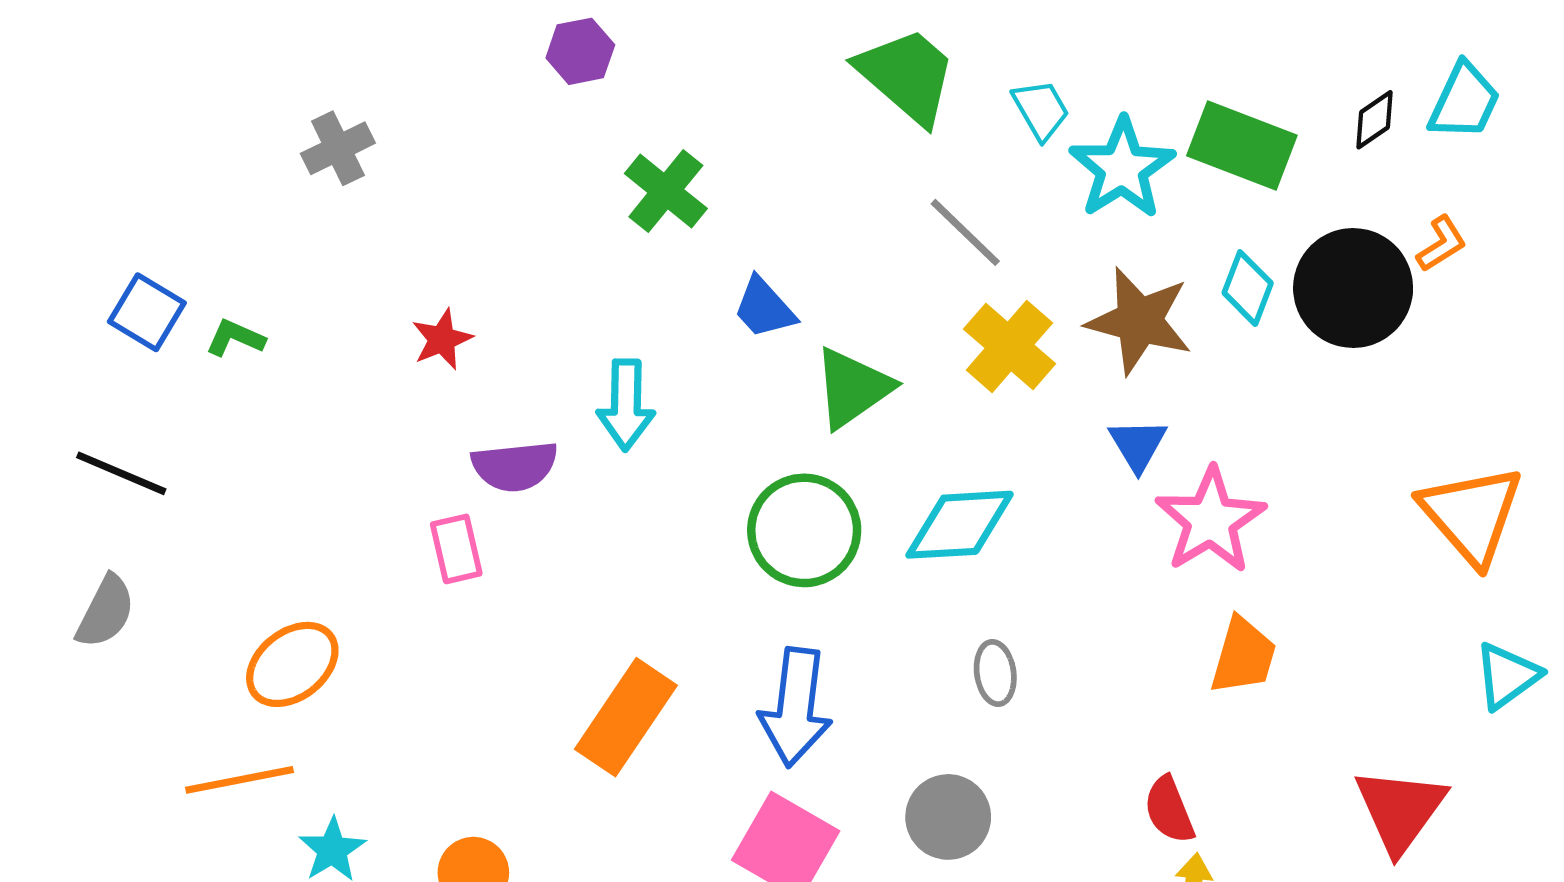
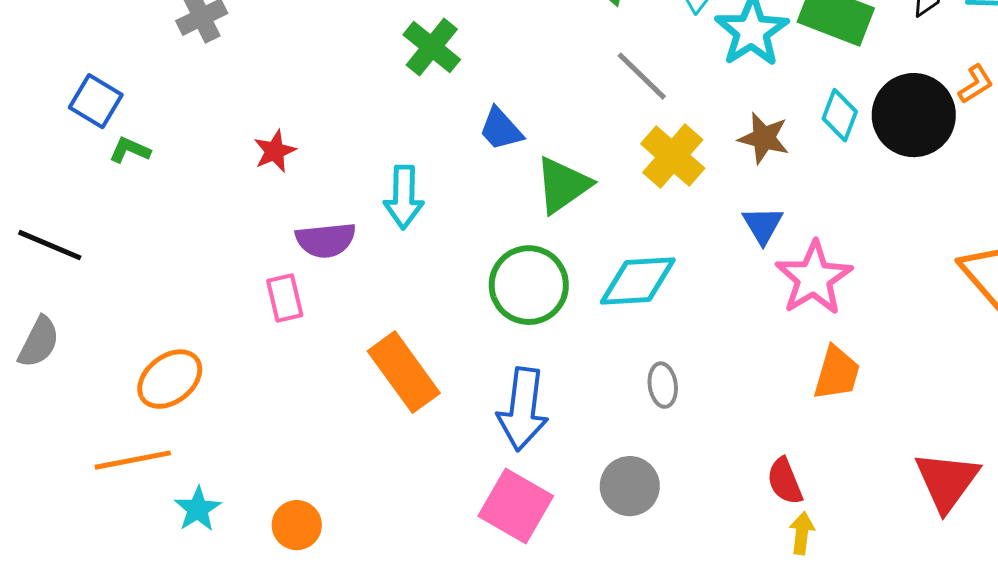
blue square: (147, 312) -> (96, 101), moved
brown star: (1139, 321) -> (764, 138), size x0.7
orange rectangle: (626, 717) -> (404, 372), moved, turned -70

